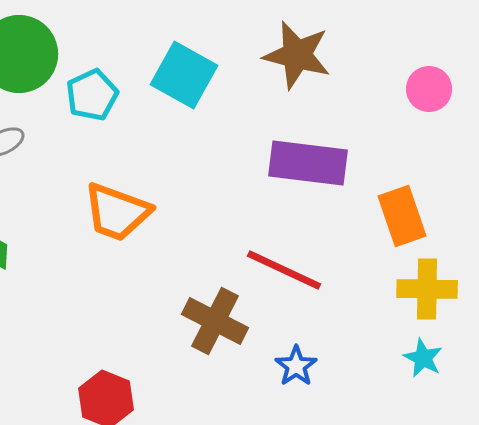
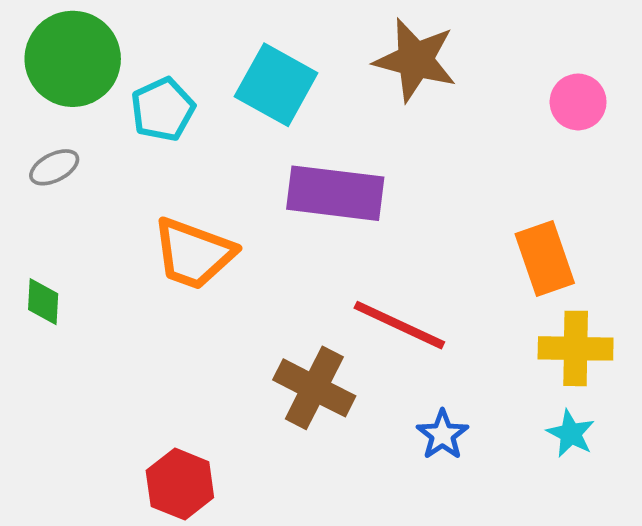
purple rectangle: (308, 163) -> (335, 193), moved
blue star: (296, 366) -> (442, 435), moved

